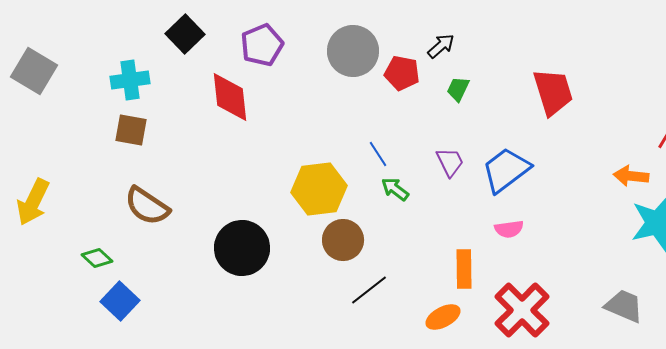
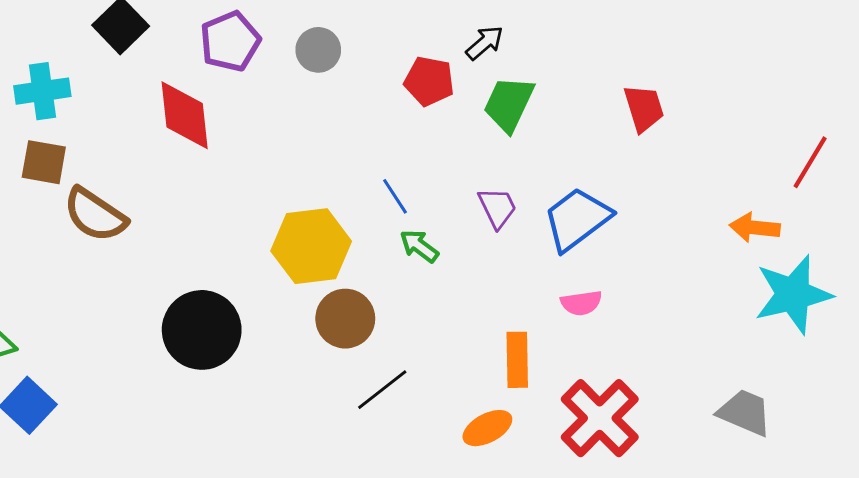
gray circle: (353, 51) -> (318, 50), moved, size x0.6
green trapezoid: (458, 89) -> (509, 104), size x1.6
red trapezoid: (553, 92) -> (644, 108), size x0.7
brown semicircle: (147, 206) -> (95, 215), moved

